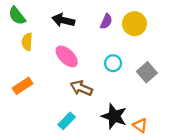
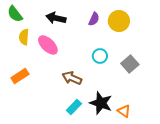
pink ellipse: (67, 56) -> (48, 45), moved
cyan rectangle: (67, 121) -> (74, 107), moved

